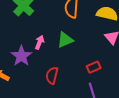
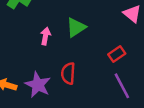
purple star: (21, 56) -> (38, 85), moved

